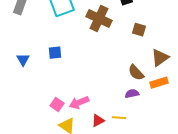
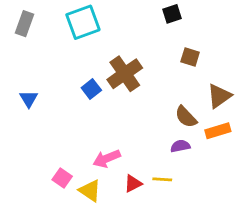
brown cross: (99, 19) -> (125, 74), moved, turned 30
blue square: (55, 53) -> (91, 89), moved, turned -32
pink square: (57, 105) -> (62, 178), moved

